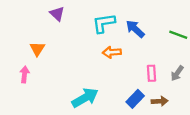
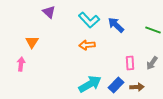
cyan L-shape: (104, 23) -> (89, 20), turned -125
orange arrow: (112, 52) -> (87, 45), moved
cyan arrow: (85, 98) -> (90, 84), moved

